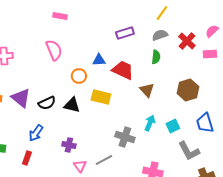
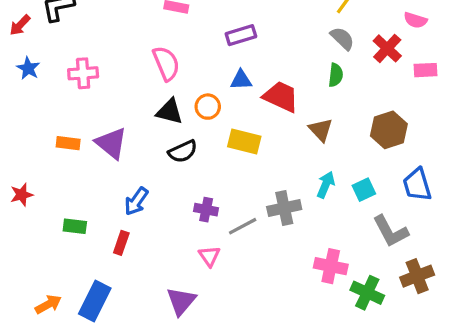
pink semicircle: (212, 31) -> (415, 20), moved, turned -120
purple rectangle: (125, 33) -> (241, 35), moved
gray semicircle: (160, 35) -> (342, 38), turned 63
black semicircle: (47, 103) -> (183, 151), moved
black triangle: (72, 105) -> (170, 112), moved
gray cross: (125, 137) -> (284, 208), turned -30
purple cross: (69, 145) -> (206, 210), moved
gray line: (104, 160) -> (243, 226), moved

